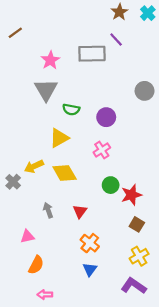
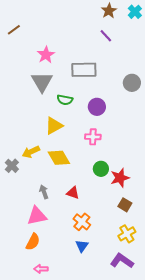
gray rectangle: (92, 54) -> (84, 70), moved
pink cross: (102, 150) -> (93, 137), turned 35
red triangle: (80, 211) -> (73, 193), turned -48
pink triangle: (27, 236) -> (37, 216), moved, size x1.5

